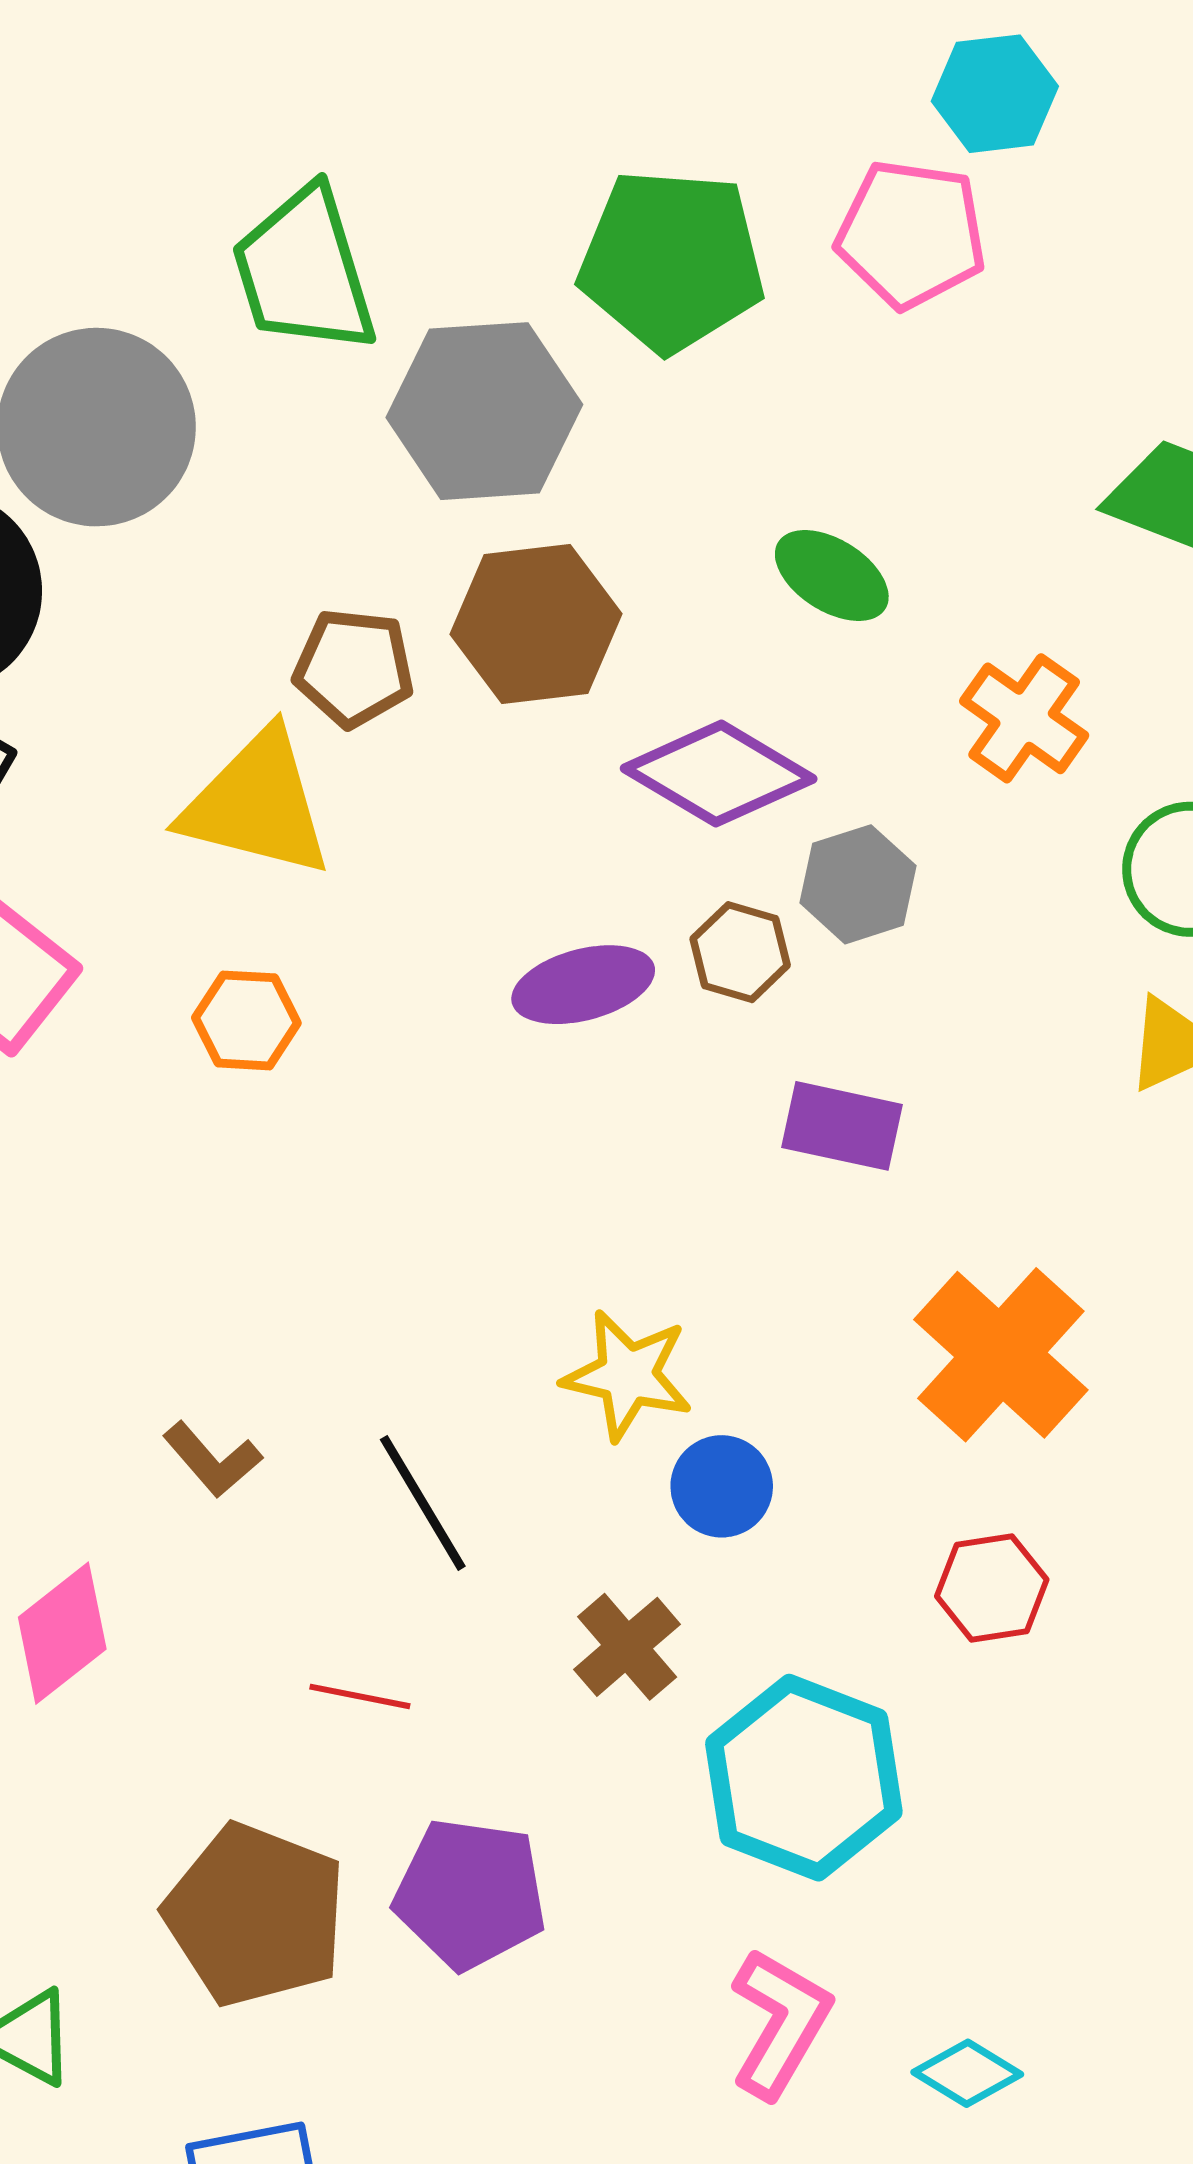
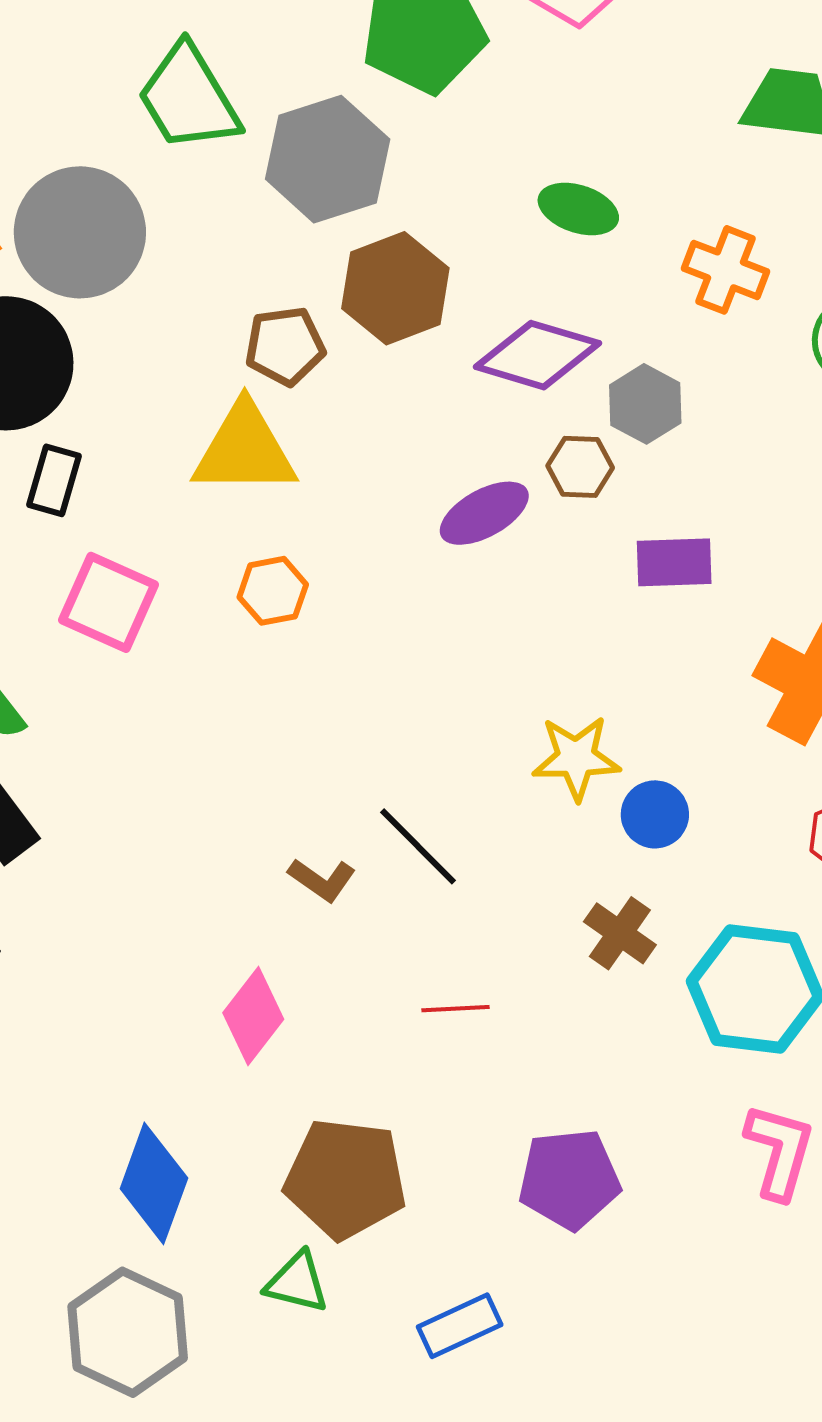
black line: (423, 1503) -> (418, 846), moved
purple pentagon: (470, 1894) -> (569, 1179), moved
brown pentagon: (255, 1915) -> (346, 1179), moved

